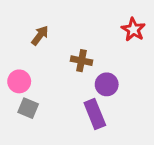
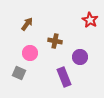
pink circle: (19, 81) -> (30, 53), moved
purple circle: (107, 84) -> (80, 57), moved

